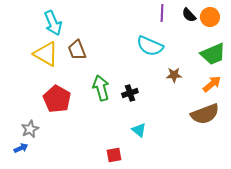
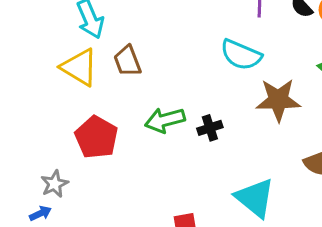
brown star: (174, 75) -> (278, 100), size x1.8
green arrow: (101, 88) -> (165, 120), turned -90
cyan triangle: (139, 130) -> (255, 198), moved, size x1.8

